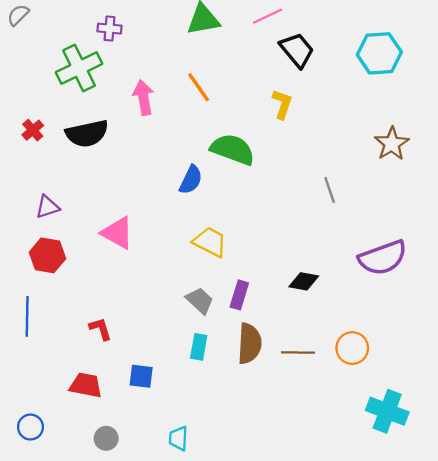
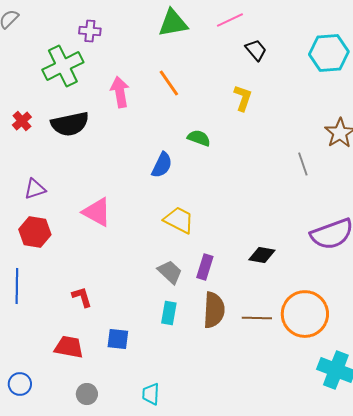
black trapezoid: (297, 50) -> (256, 50), size x0.7
green semicircle: (233, 149) -> (199, 138), size x0.6
gray line: (330, 190) -> (303, 164), moved
orange circle: (352, 348) -> (305, 314), size x1.6

